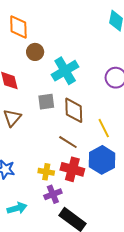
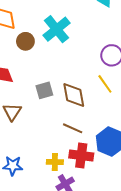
cyan cross: (65, 71) -> (57, 29), moved
yellow line: (104, 128) -> (105, 84), moved

